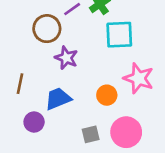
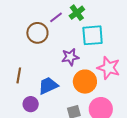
purple star: (66, 58) -> (70, 57), moved, turned -30
orange circle: (107, 95) -> (85, 82), size x1.5

